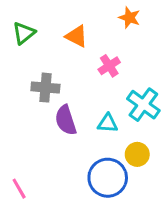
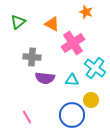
pink cross: (109, 66) -> (73, 43), size x1.6
purple semicircle: (66, 120) -> (45, 78), turned -66
pink line: (19, 189) -> (27, 117), moved

